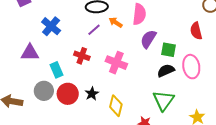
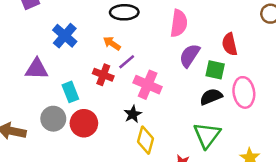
orange arrow: (116, 22) -> (112, 43), moved
purple line: (94, 30) -> (127, 62), moved
red semicircle: (196, 31) -> (230, 44), moved
black star: (92, 94) -> (133, 114), moved

